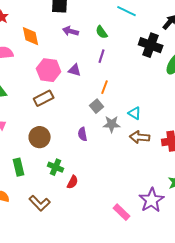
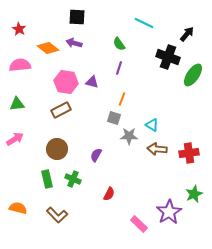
purple arrow: (71, 31) -> (74, 43), moved
orange diamond: (31, 36) -> (48, 48), turned -40
gray square: (97, 106) -> (114, 118), turned -32
purple semicircle: (83, 134) -> (96, 155), moved, turned 40
green rectangle: (19, 167) -> (47, 179), moved
red semicircle: (73, 182) -> (109, 194), moved

